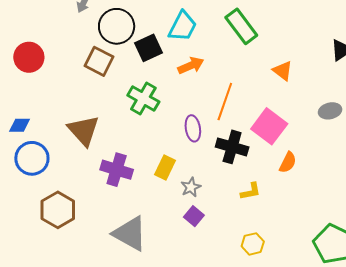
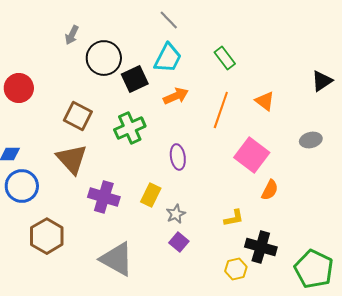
green rectangle: (241, 26) -> (225, 58), size x0.7
brown square: (99, 61) -> (78, 116), moved
green cross: (143, 98) -> (130, 128), turned 36
orange line: (225, 102) -> (221, 110), moved
black cross: (232, 147) -> (261, 247), moved

